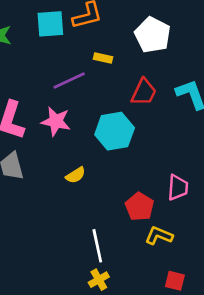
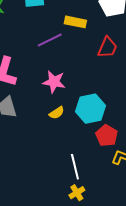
yellow rectangle: (103, 58) -> (75, 22), size x1.5
pink star: (56, 121) -> (54, 82), moved
cyan hexagon: (115, 131) -> (90, 109), moved

